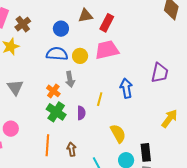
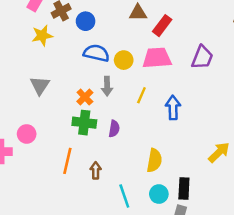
blue circle: (61, 29) -> (86, 21), moved
purple trapezoid: (160, 73) -> (202, 57), moved
yellow line: (100, 99) -> (141, 95), moved
green cross: (56, 112) -> (84, 123), turned -36
yellow semicircle: (118, 134) -> (154, 160), turned 30

